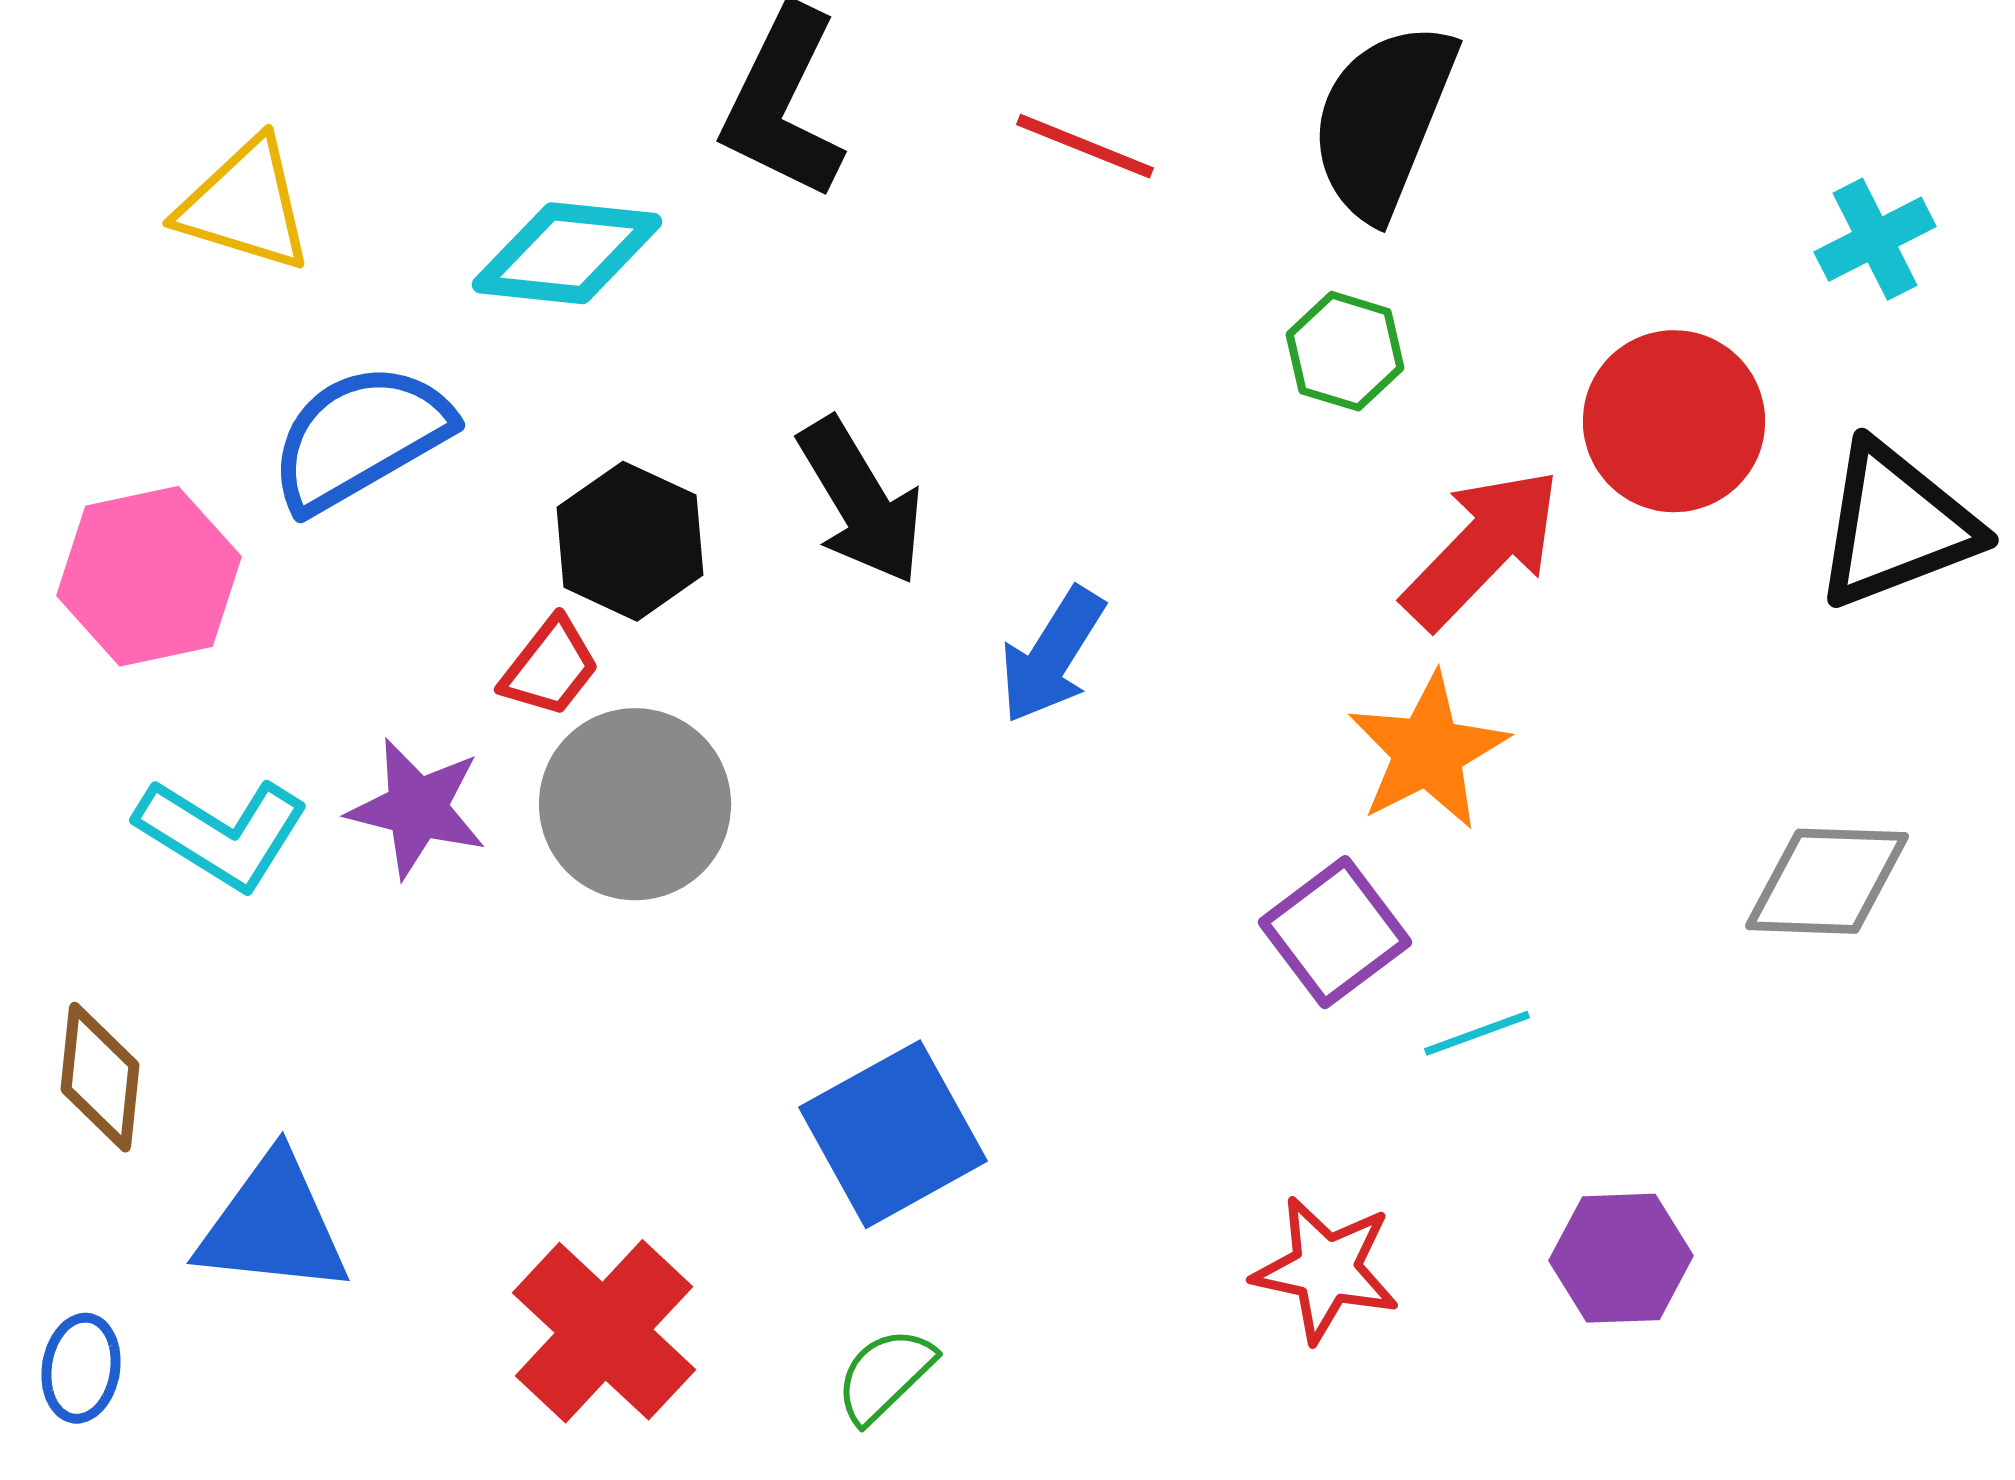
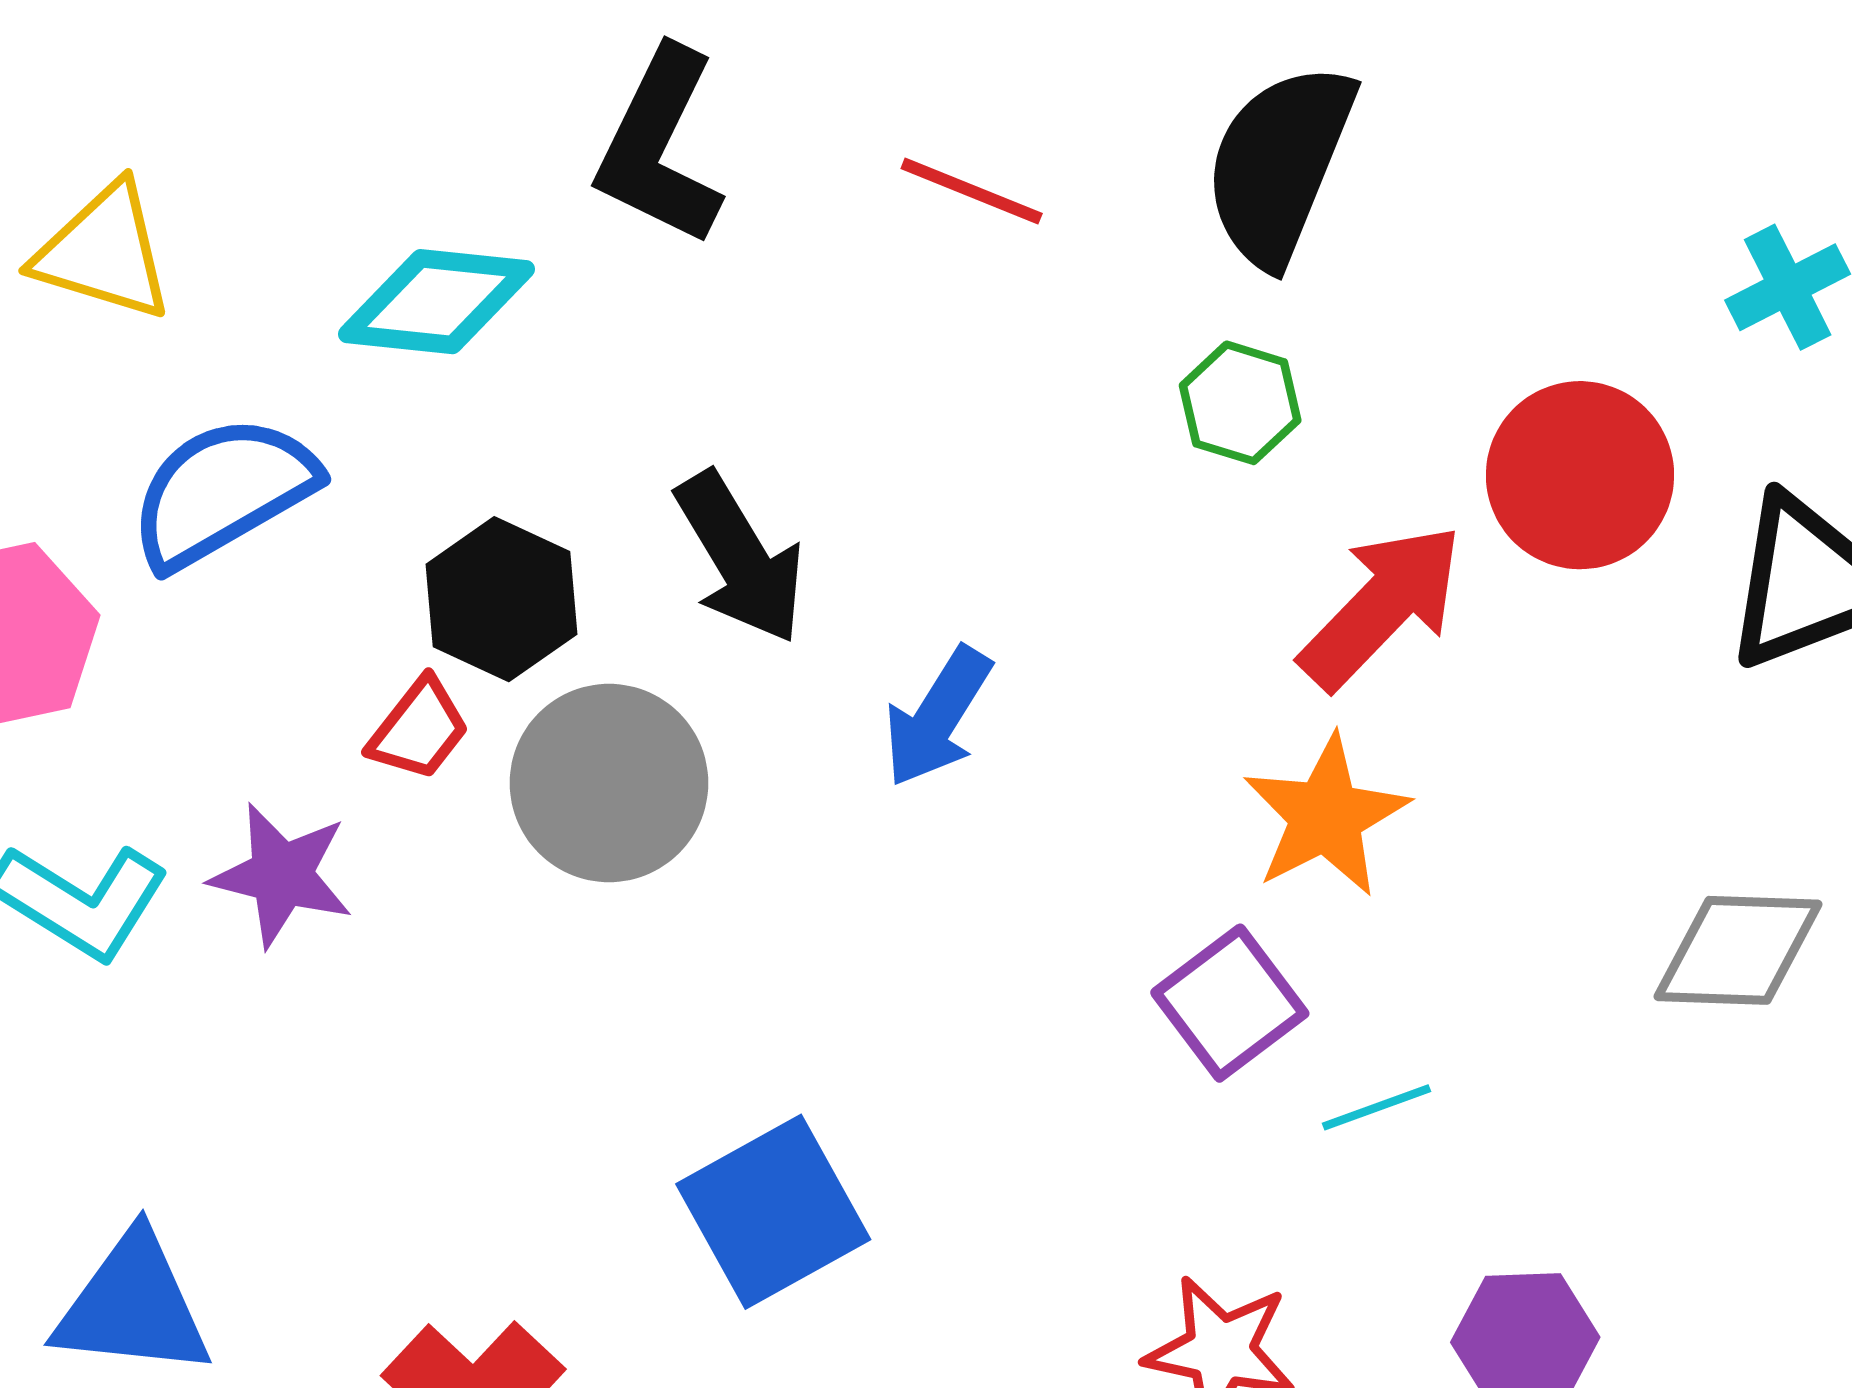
gray circle: (635, 804) -> (609, 783), moved

